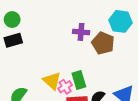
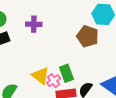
purple cross: (81, 32) -> (34, 24), moved

